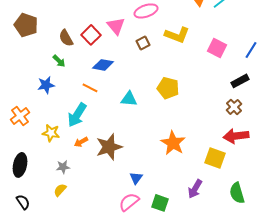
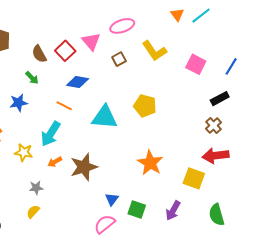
yellow L-shape: (177, 35) -> (154, 51), turned 35
cyan triangle: (129, 99) -> (105, 117), size x1.5
green square: (160, 203) -> (137, 210), moved

